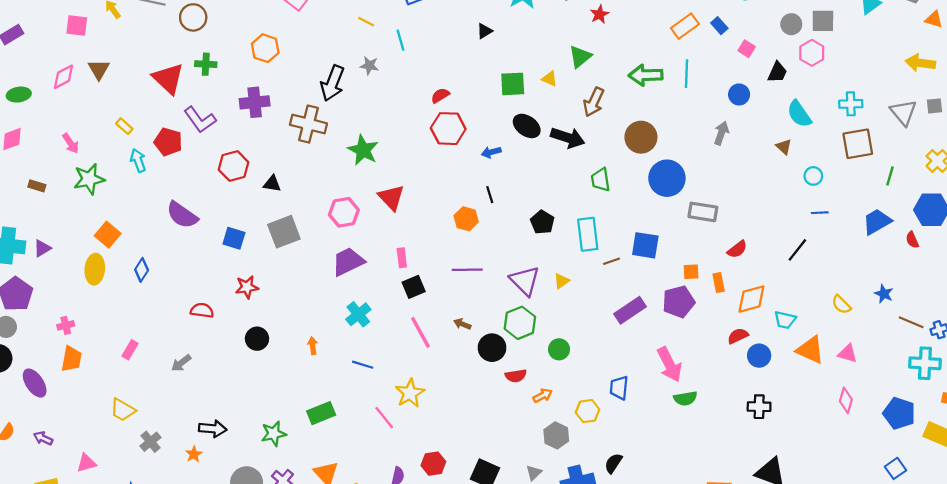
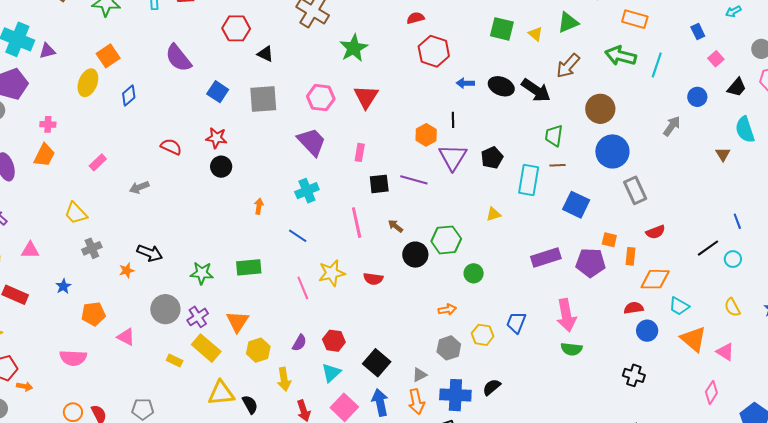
orange rectangle: (685, 26) -> (635, 19), moved, turned 35
red semicircle: (440, 95) -> (416, 18), moved
black ellipse: (527, 126) -> (501, 86), moved, turned -30
cyan circle: (813, 176) -> (733, 259), moved
gray rectangle: (703, 212) -> (635, 190), turned 40
blue line: (820, 213) -> (737, 221), turned 56
brown line: (611, 261) -> (558, 165), moved
purple trapezoid: (348, 262) -> (312, 142), turned 56
purple triangle: (525, 281) -> (453, 157), moved
black square: (414, 287) -> (379, 184), moved
black circle: (257, 339) -> (221, 167), moved
red semicircle: (516, 376) -> (373, 279), moved

